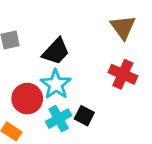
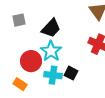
cyan cross: (59, 119) -> (53, 75), turned 36

